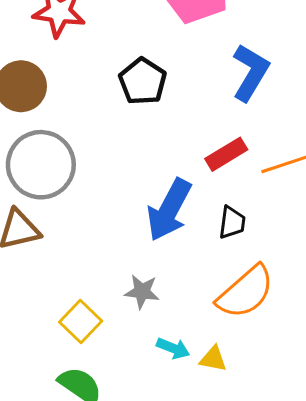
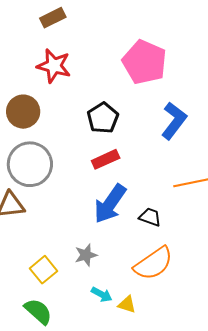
red rectangle: (226, 154) -> (106, 159), moved
black trapezoid: (232, 223) -> (150, 217), turned -85
gray star: (142, 292) -> (86, 255), turned -30

